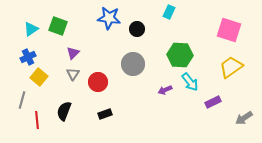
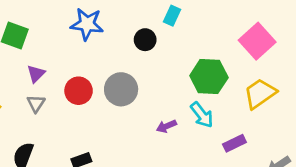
black circle: (137, 29) -> (145, 40), moved
pink square: (229, 30) -> (257, 41), turned 30
green hexagon: (180, 55) -> (209, 77), moved
red circle: (98, 82) -> (79, 91), moved

